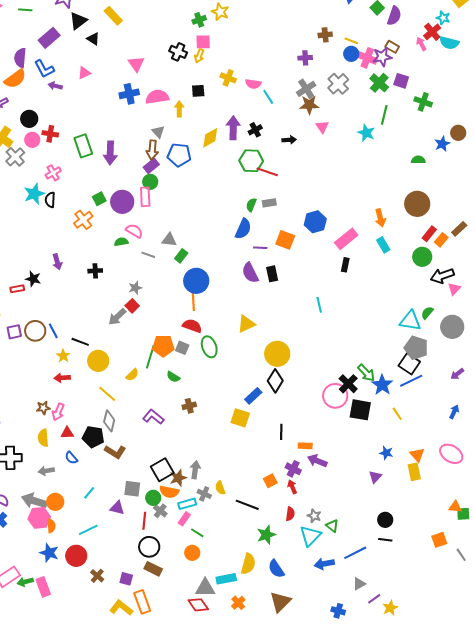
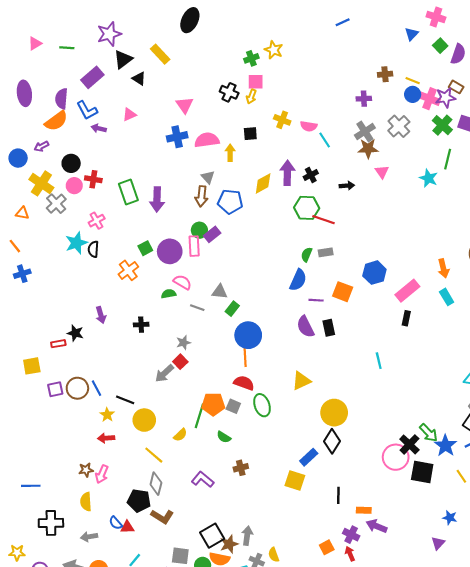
purple rectangle: (151, 166) -> (212, 234), moved
red triangle: (67, 433) -> (127, 527), moved

